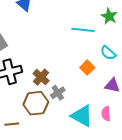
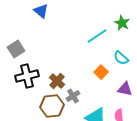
cyan line: (83, 30) -> (97, 36), turned -40

